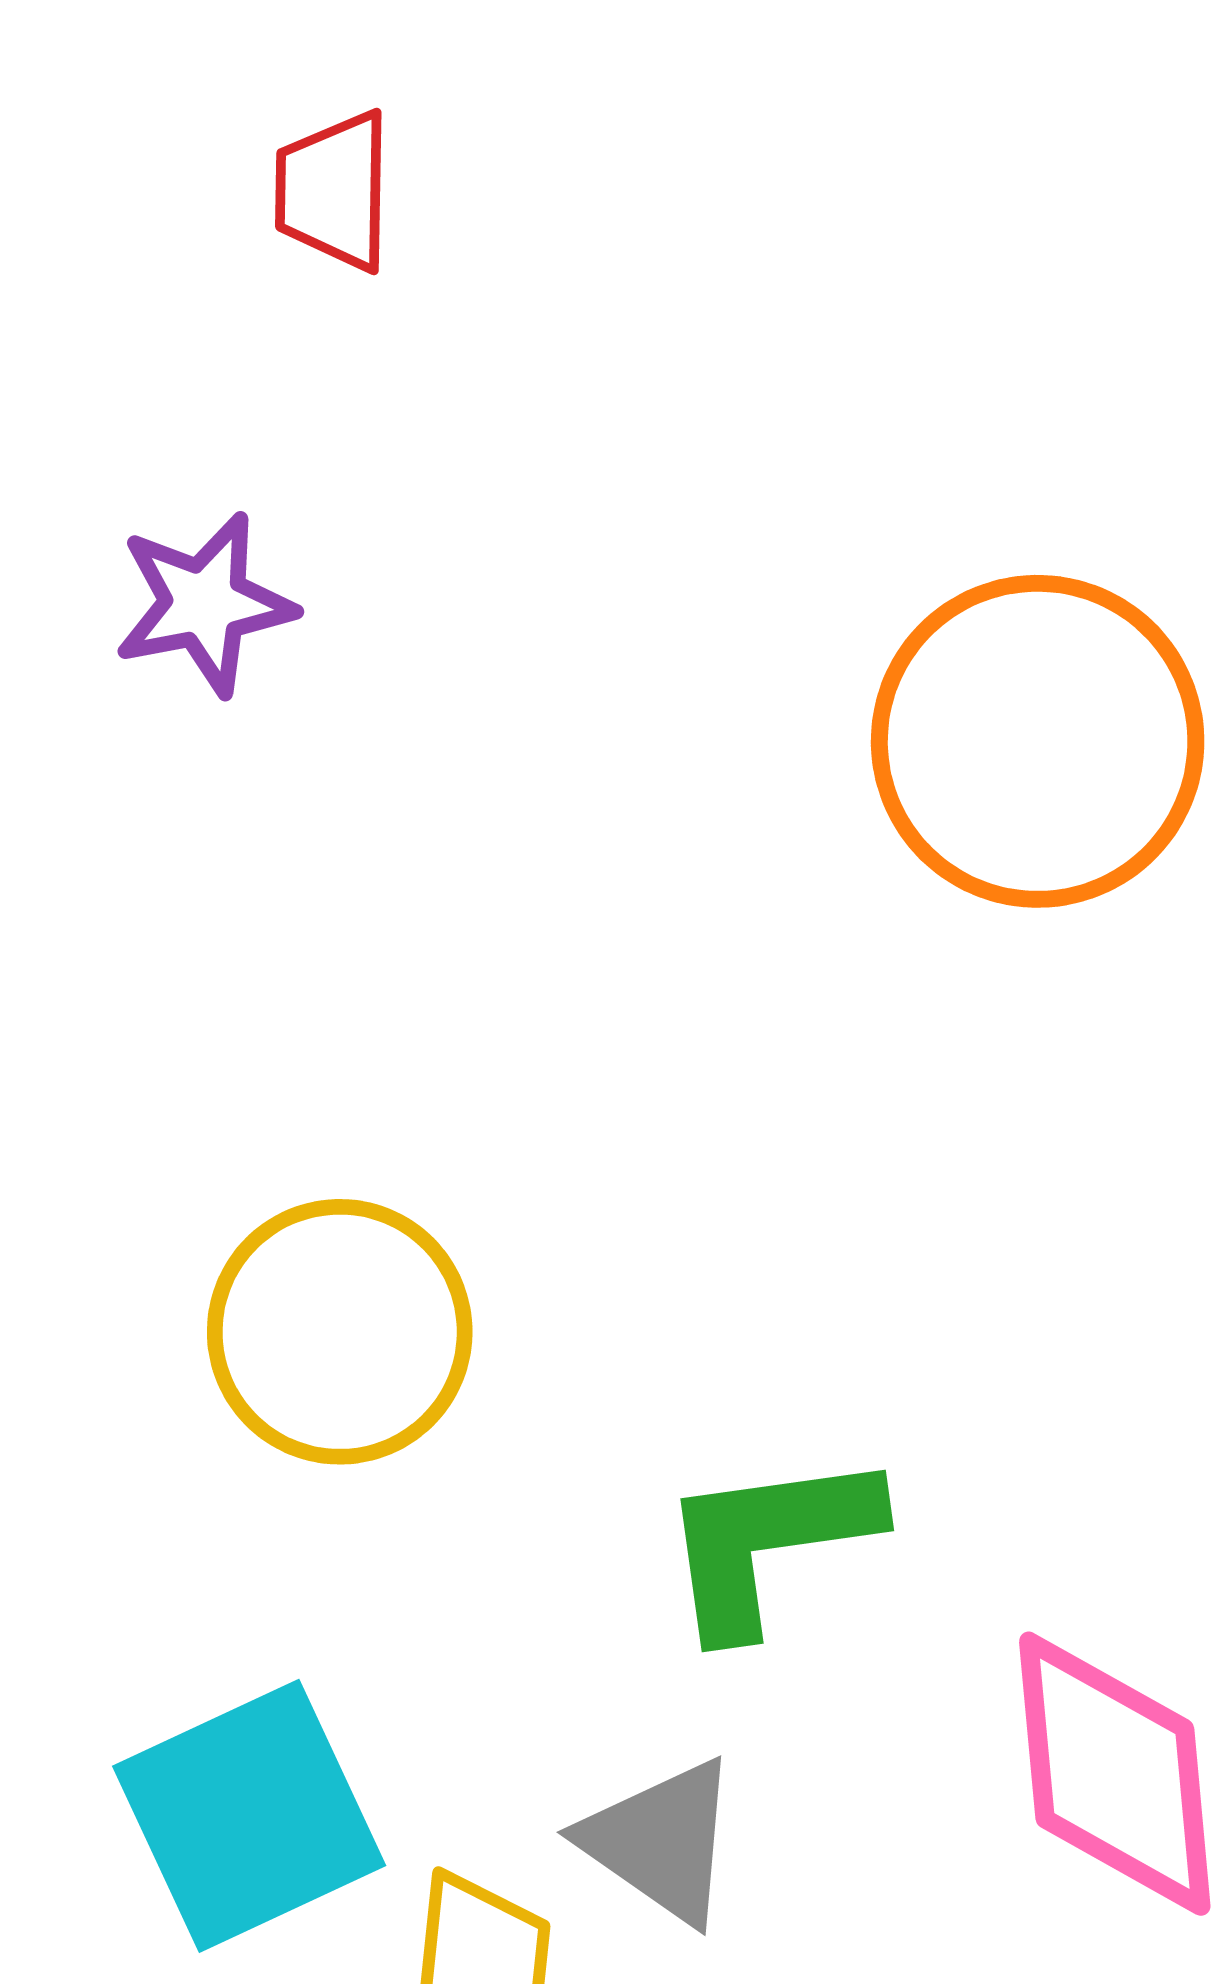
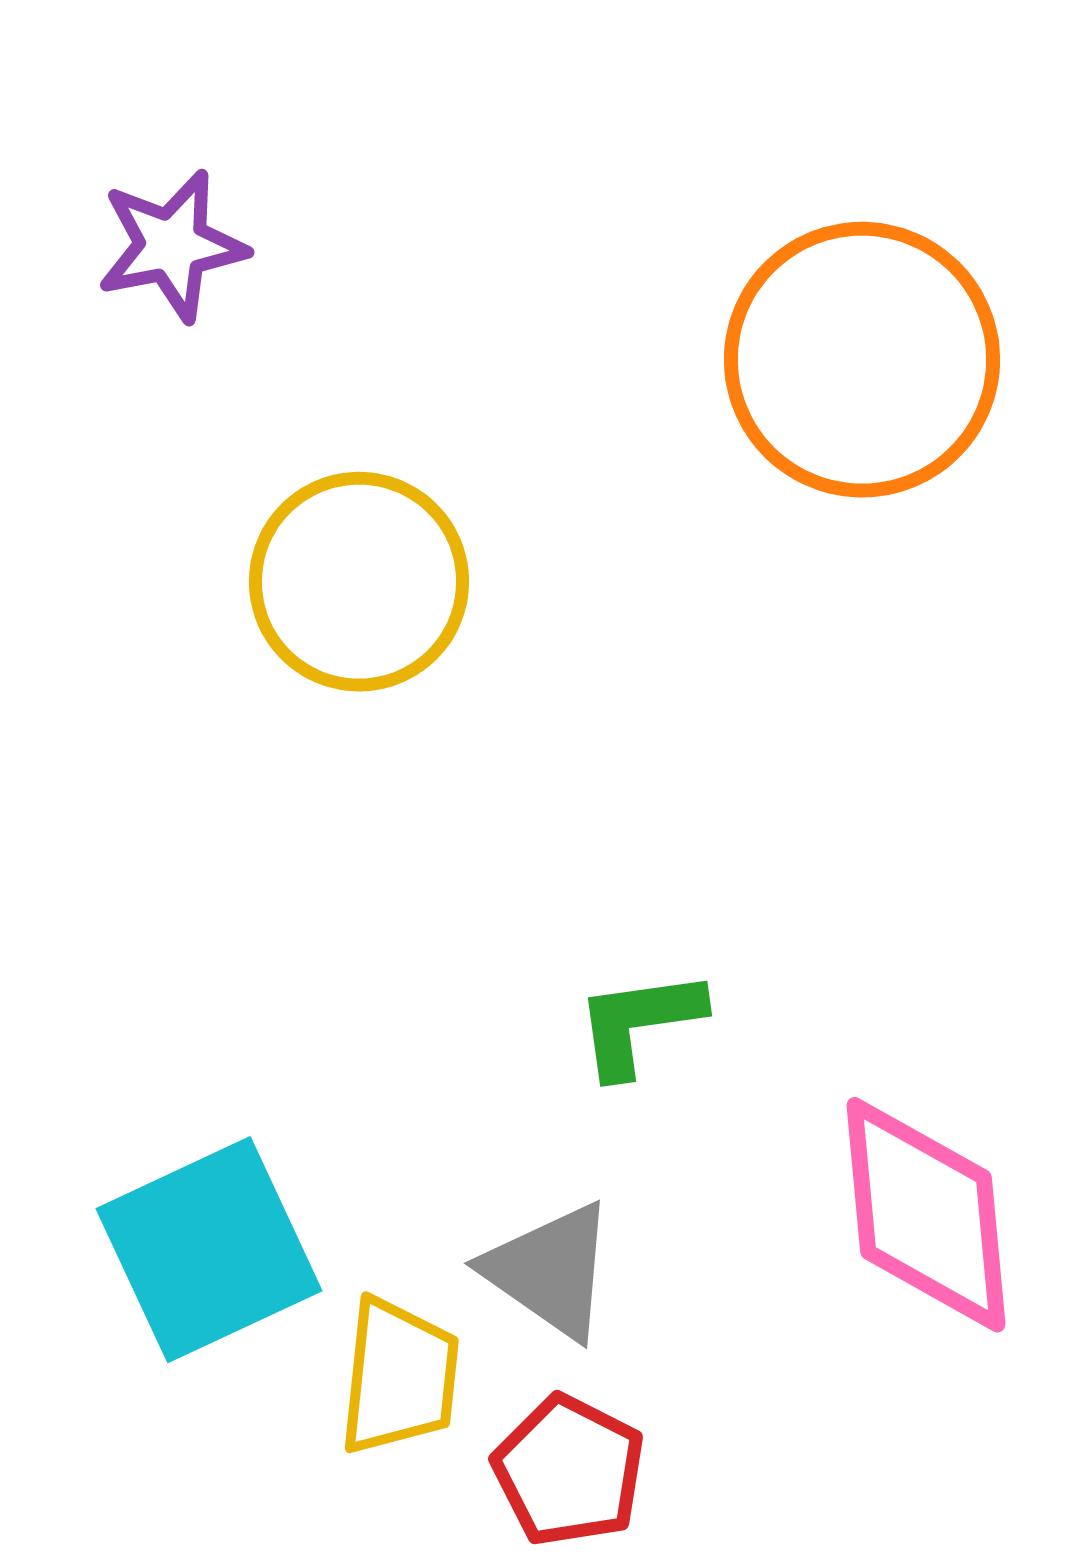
yellow circle: (340, 1332) -> (359, 582), moved
green L-shape: (768, 1542) -> (639, 1023), size x0.7

